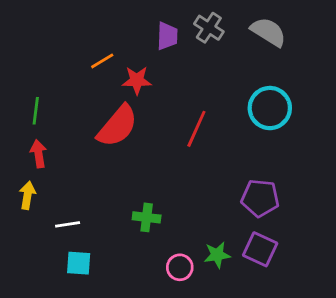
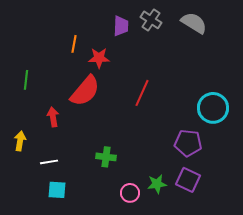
orange line: (102, 61) -> (74, 44), turned -48
cyan circle: (270, 108) -> (213, 108), moved
red arrow: (39, 154) -> (53, 117), moved

